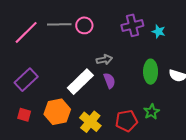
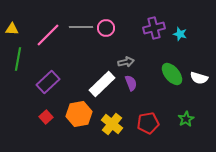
green ellipse: (151, 72) -> (172, 74), turned -40
green star: (152, 112) -> (186, 119), moved
red square: (24, 115) -> (46, 117), turned 32

